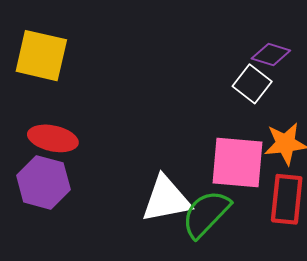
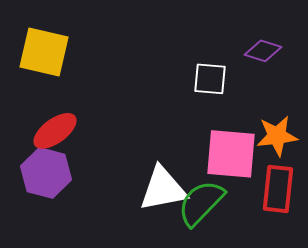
white square: (252, 84) -> (210, 79), moved, turned -33
red ellipse: (53, 138) -> (55, 131), turned -48

